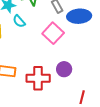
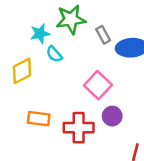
pink square: (53, 33) -> (98, 85), moved

